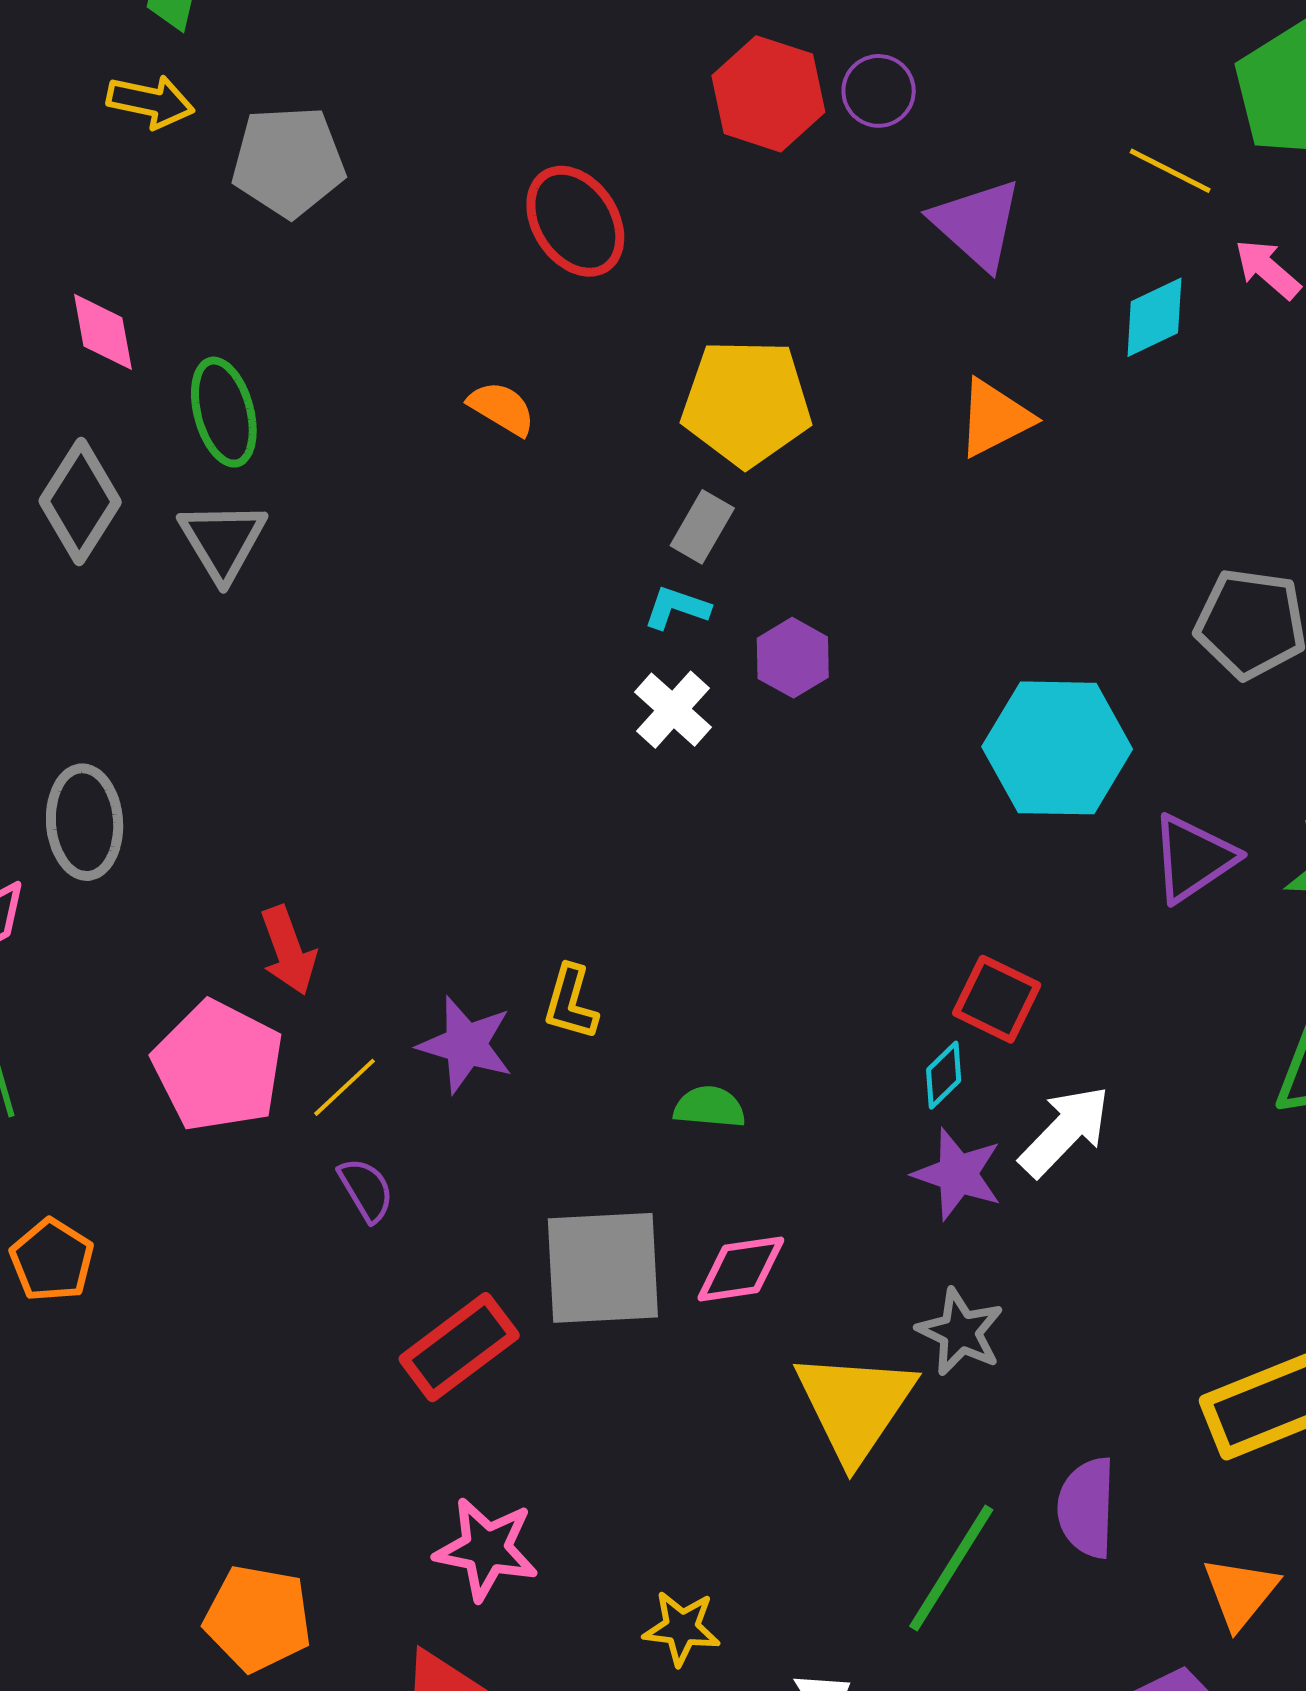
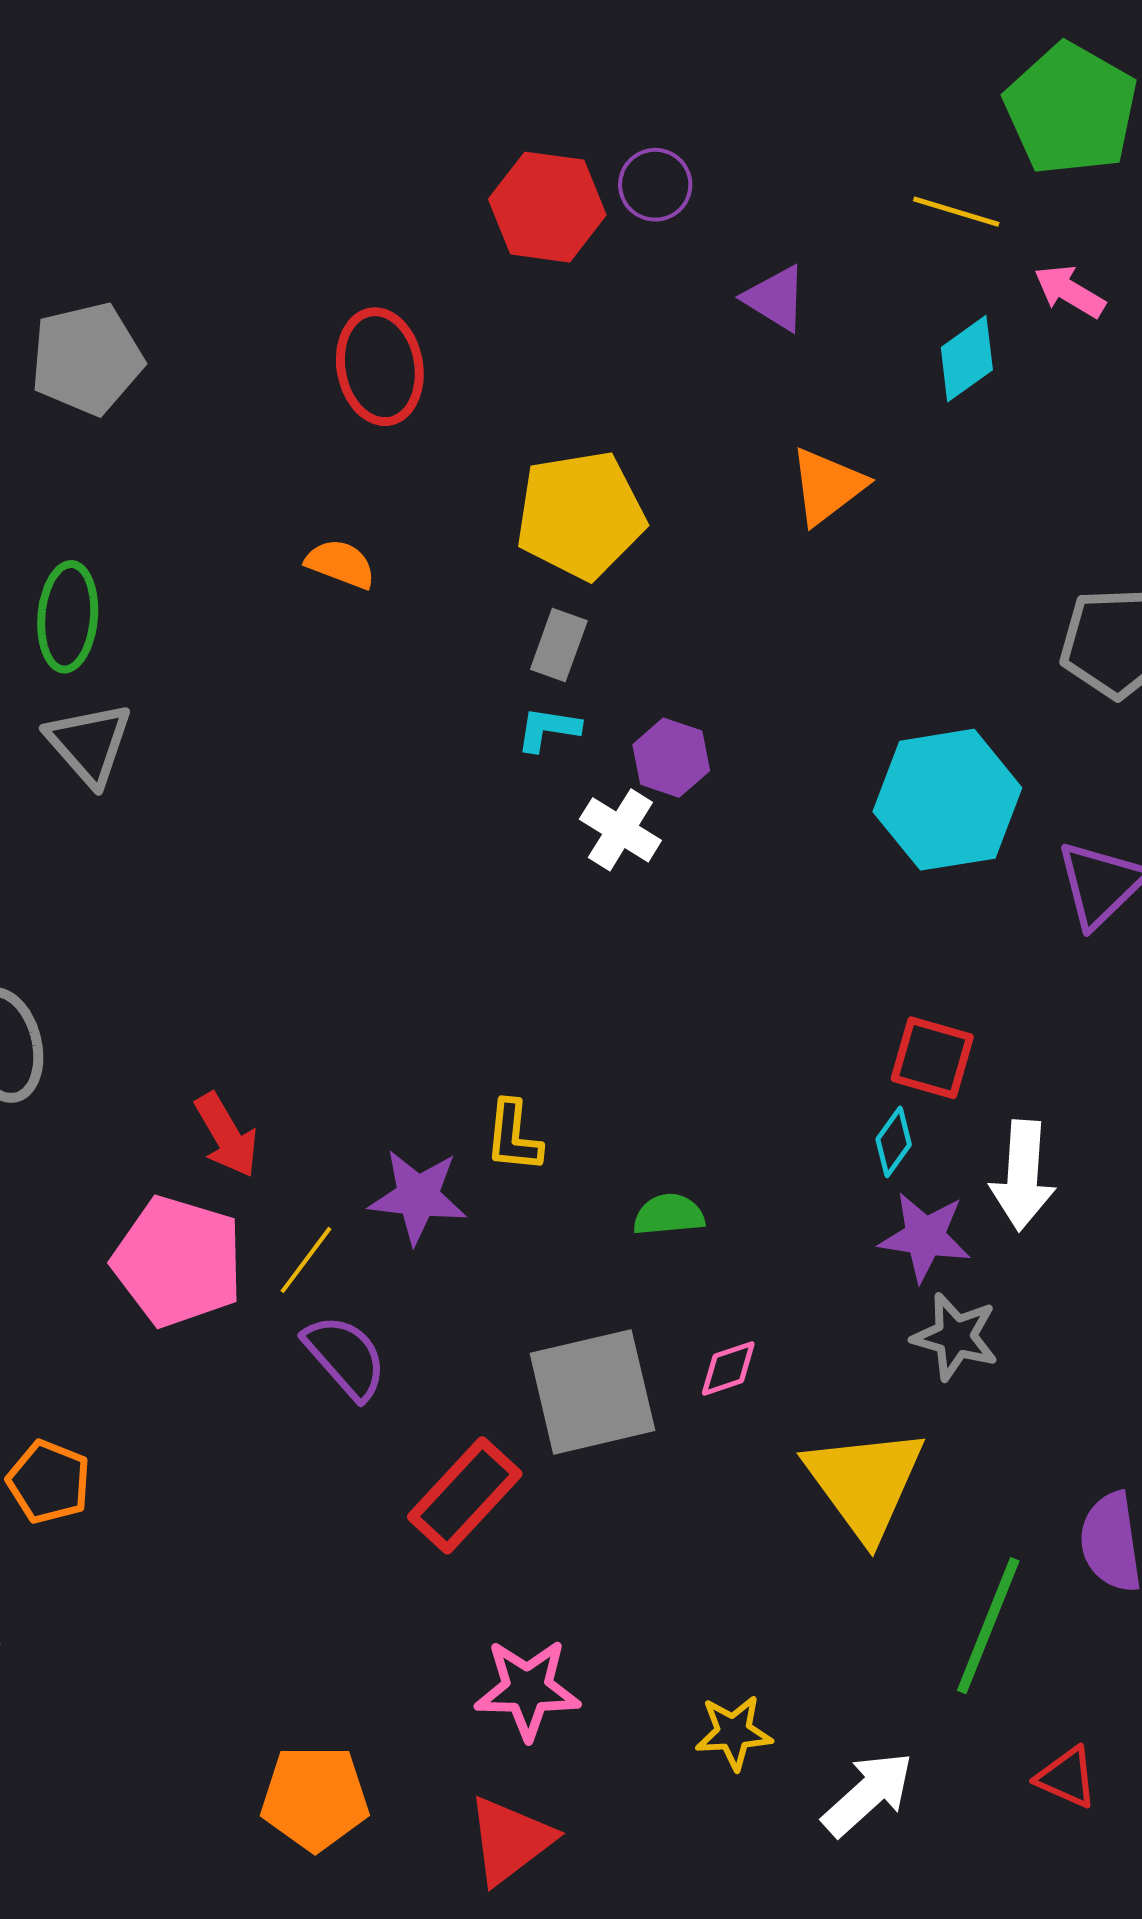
red ellipse: (575, 221) -> (380, 367), turned 33
purple triangle: (977, 224) -> (776, 298), size x0.7
green ellipse: (224, 412) -> (68, 617), turned 30
white cross: (673, 710) -> (620, 830), moved
white arrow: (1065, 1131) -> (1023, 1175), turned 150
purple semicircle: (366, 1190) -> (345, 1357), size x1.4
pink diamond: (741, 1269) -> (728, 1368), size x0.7
gray star: (960, 1332) -> (955, 1337), moved

